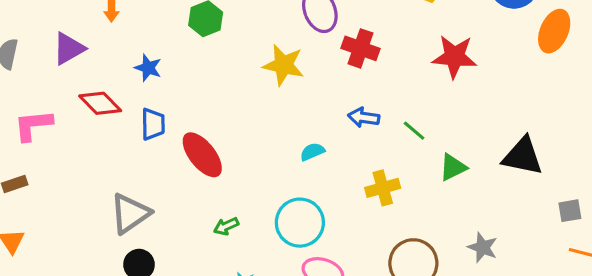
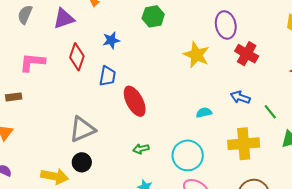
blue star: (148, 68) -> (111, 40), turned 30
red diamond: (100, 103) -> (77, 57), turned 52
yellow cross: (383, 188) -> (244, 144), size x1.4

